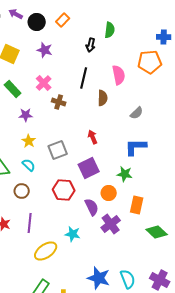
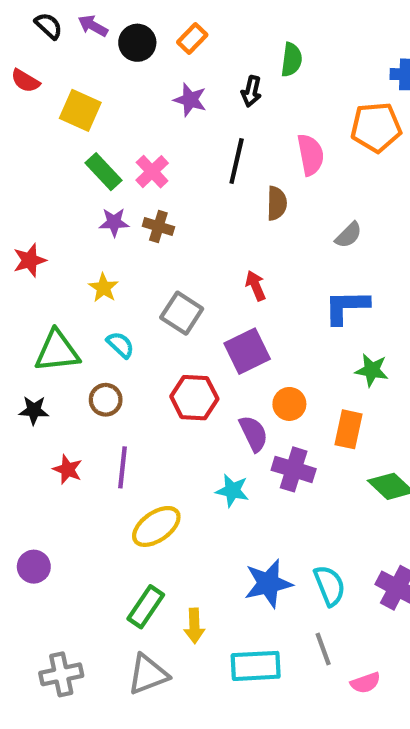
purple star: (45, 50) -> (190, 100), moved
green rectangle: (13, 89) -> (103, 172), moved
brown cross: (59, 102) -> (158, 227), moved
purple star: (26, 115) -> (114, 222), moved
yellow star: (29, 141) -> (103, 288), moved
gray square: (58, 150) -> (182, 313), turned -36
green star: (125, 174) -> (372, 370), moved
purple cross: (111, 224) -> (294, 469), turned -36
cyan star: (73, 234) -> (232, 491), moved
blue star: (99, 278) -> (268, 584), turned -30

